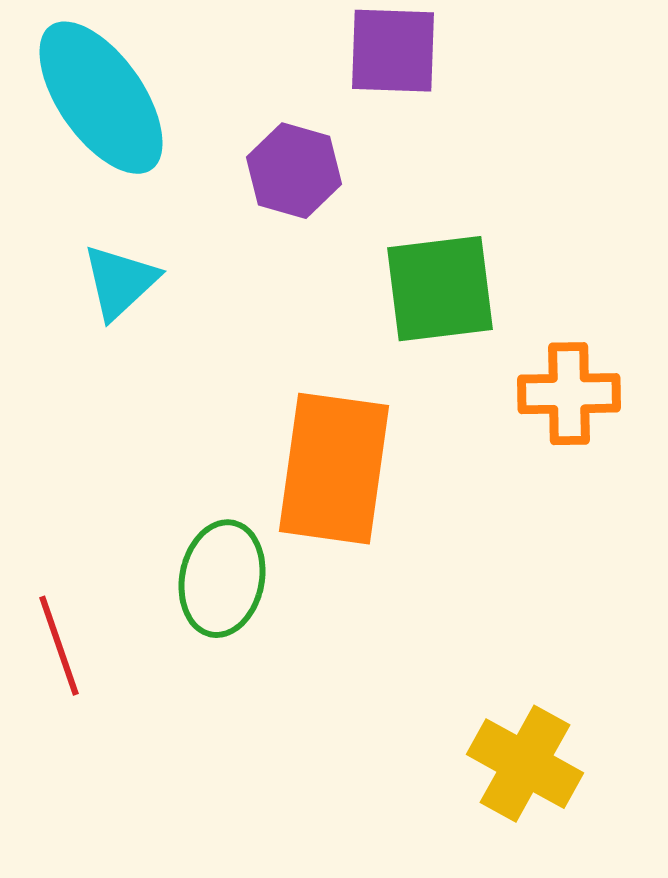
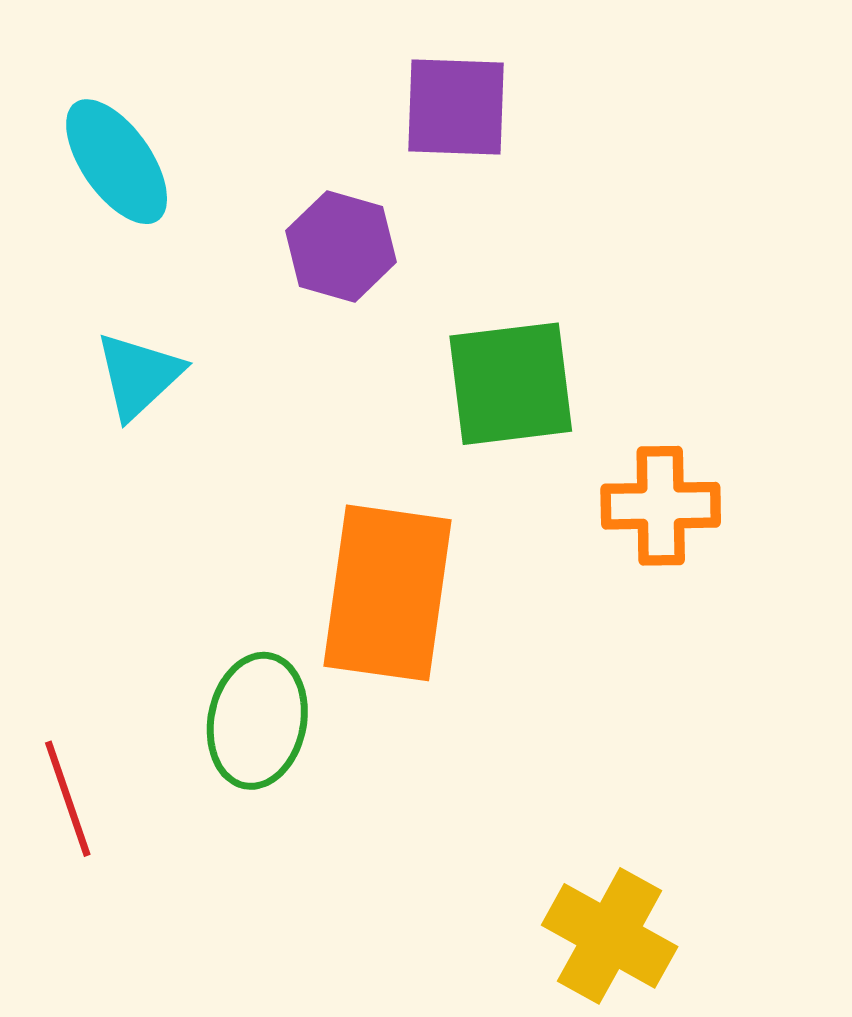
cyan ellipse: (101, 98) -> (117, 162), size x0.7

